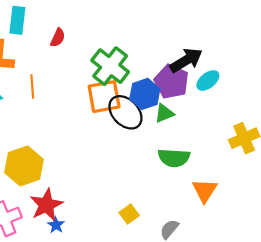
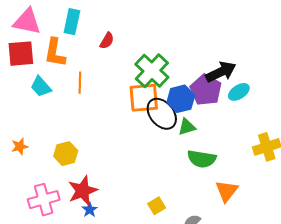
green triangle: (164, 113) -> (187, 127), moved
yellow hexagon: (24, 166) -> (66, 154), size x0.7

